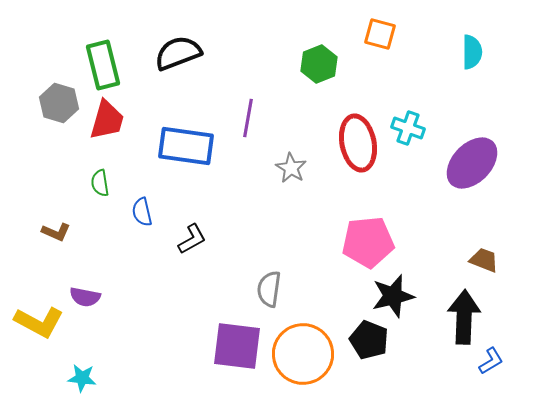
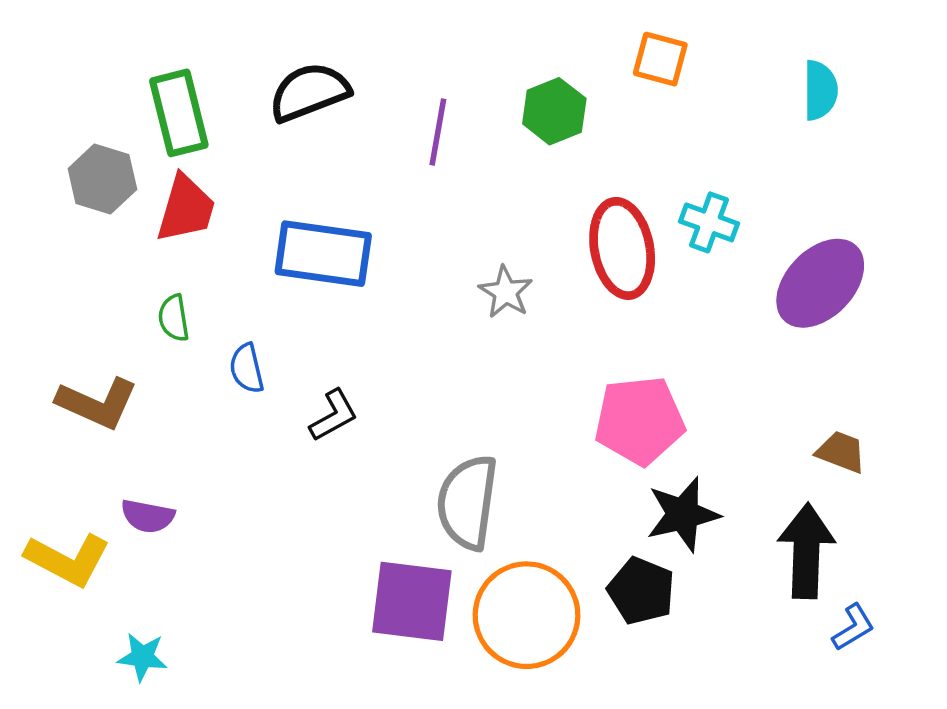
purple line: (248, 118) -> (438, 132), moved
brown L-shape: (56, 232) -> (97, 403), size x1.6
gray semicircle: (269, 289) -> (467, 502), size x1.5

